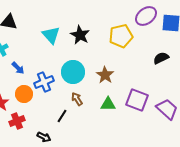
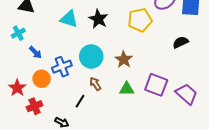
cyan triangle: (51, 35) -> (69, 19), turned -30

